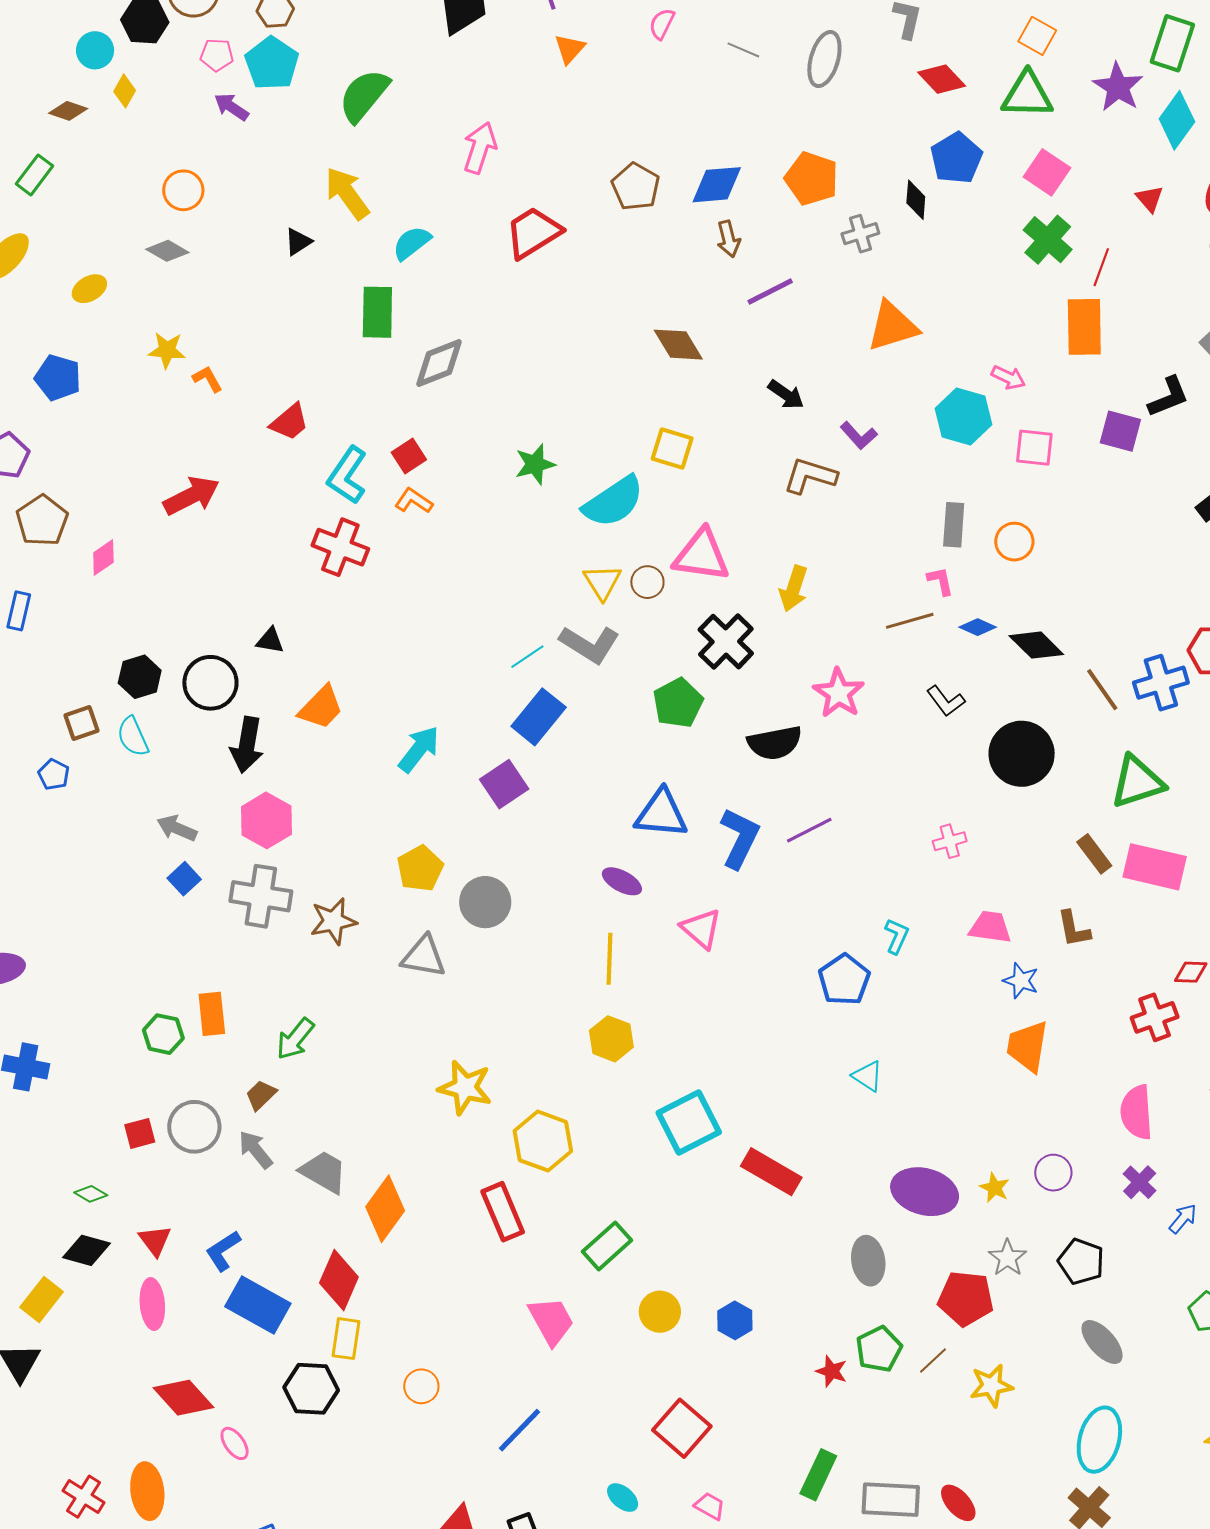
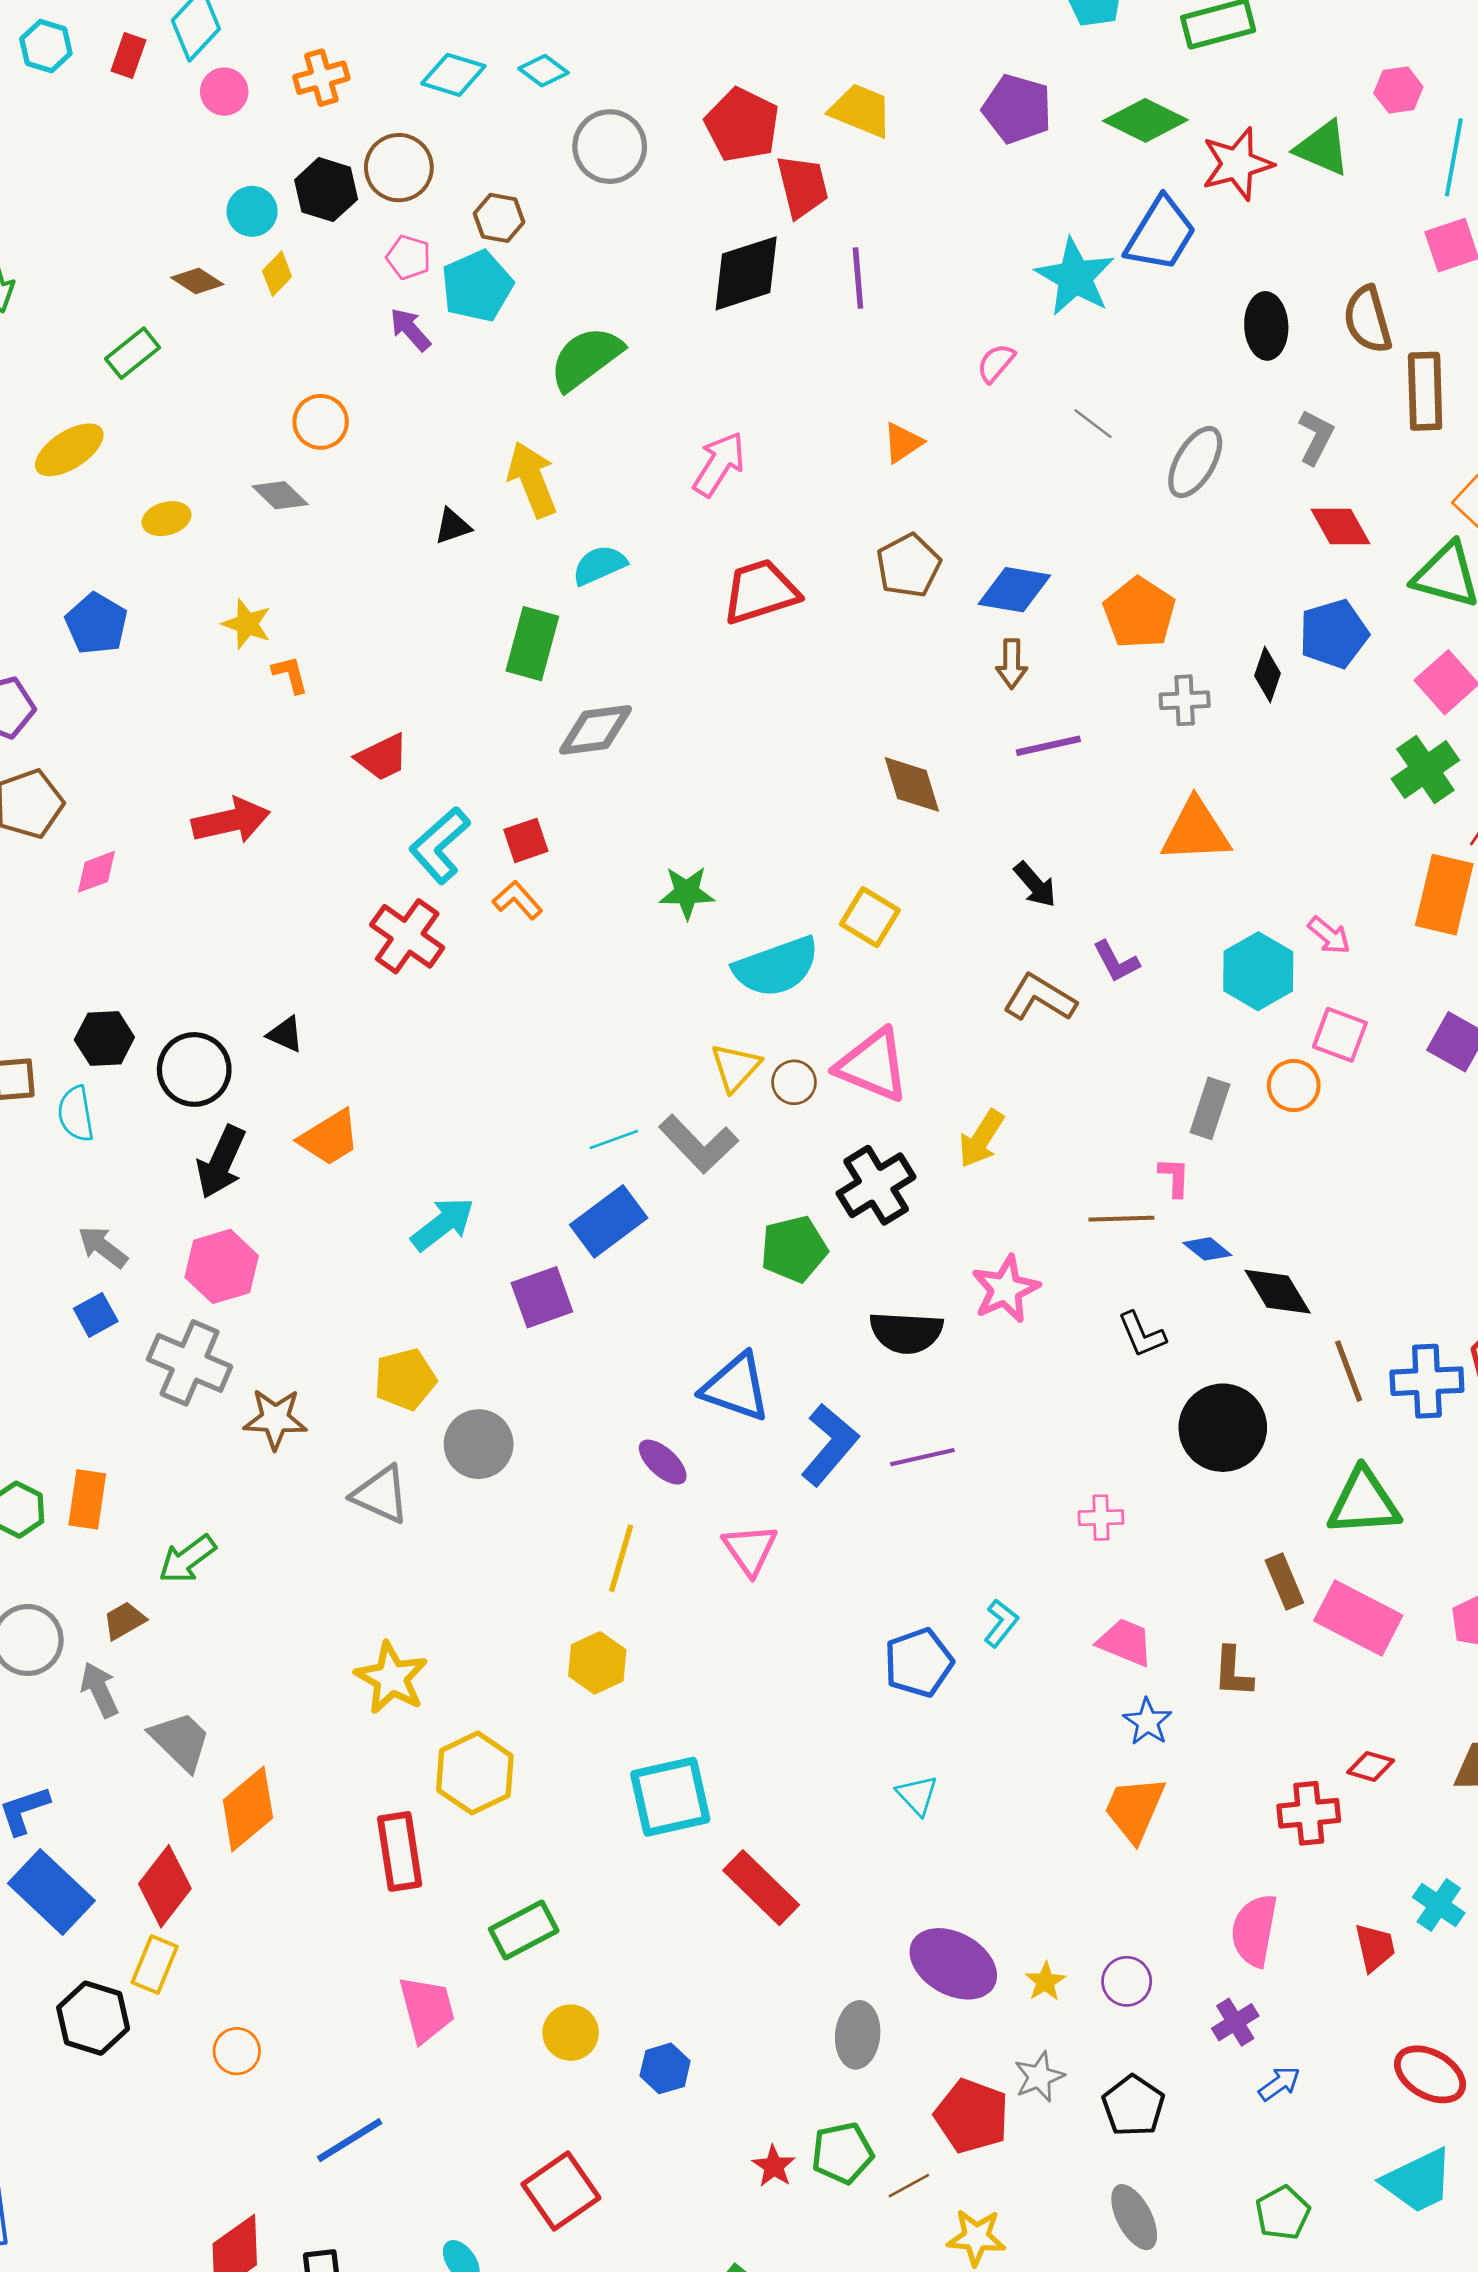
orange triangle: (570, 49) -> (903, 443), moved
orange circle: (1014, 542) -> (1294, 1085), moved

